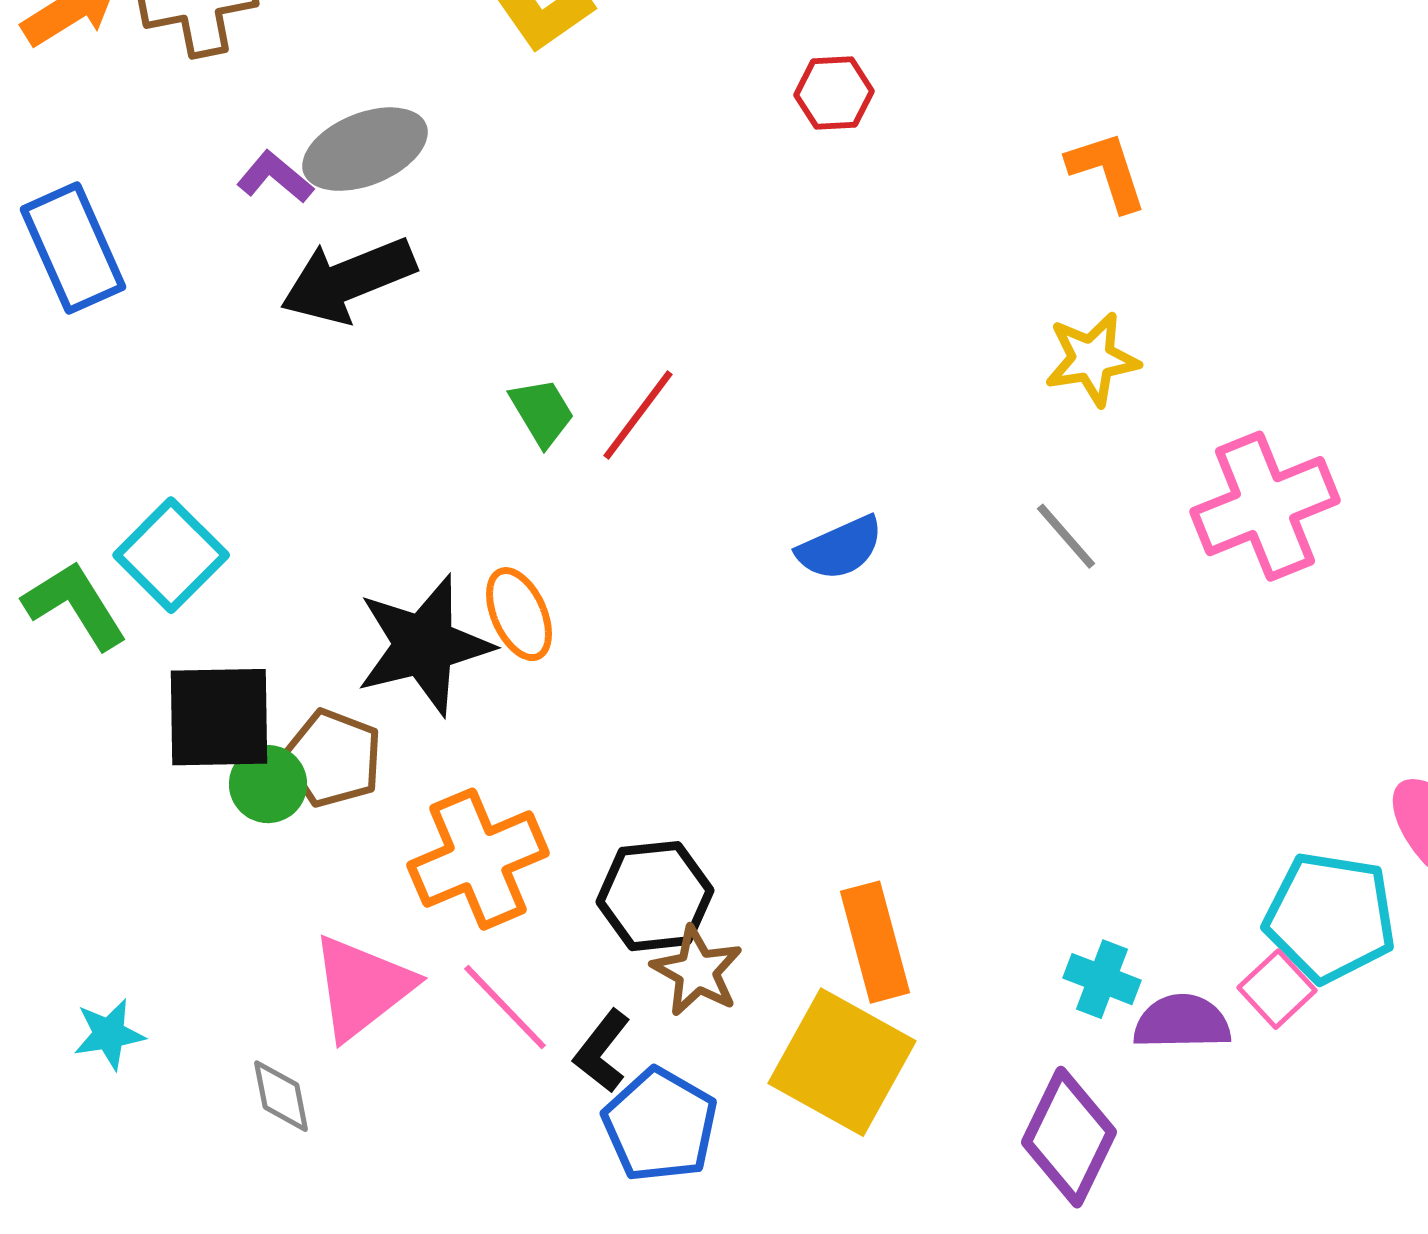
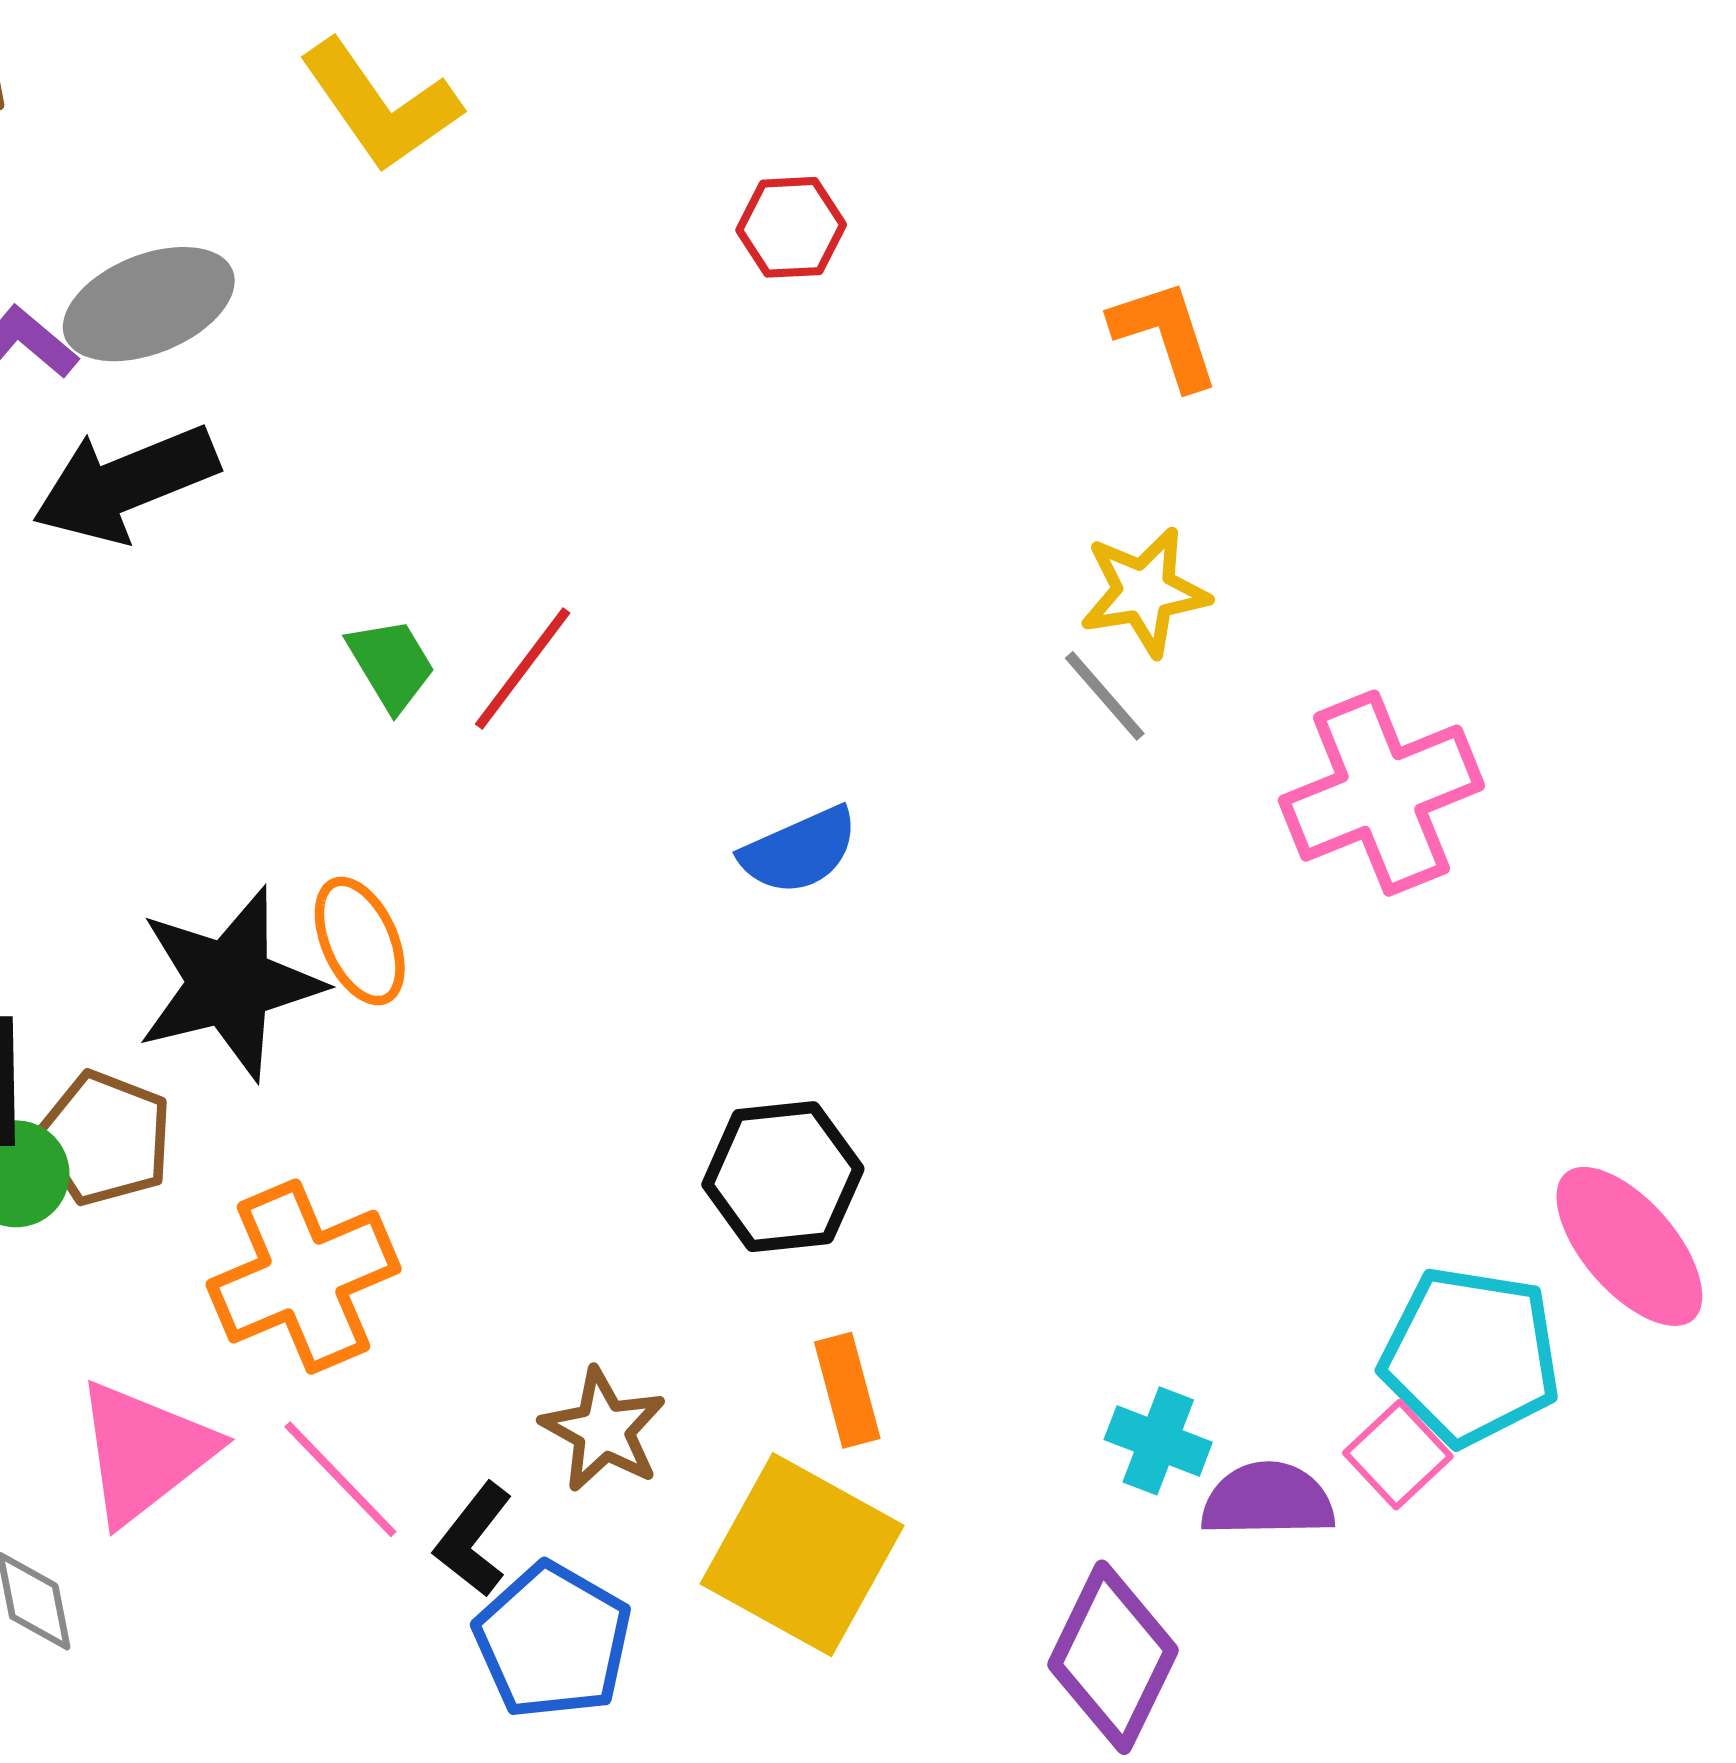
gray line: (1066, 536) -> (1105, 696), moved
black hexagon: (655, 896) -> (783, 1177), moved
orange rectangle: (875, 942) -> (847, 1390), size x0.7

